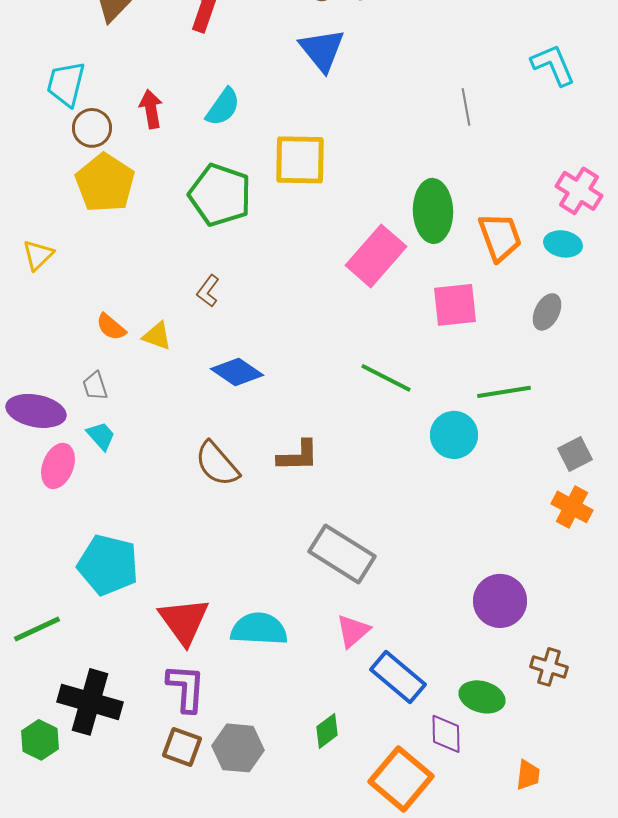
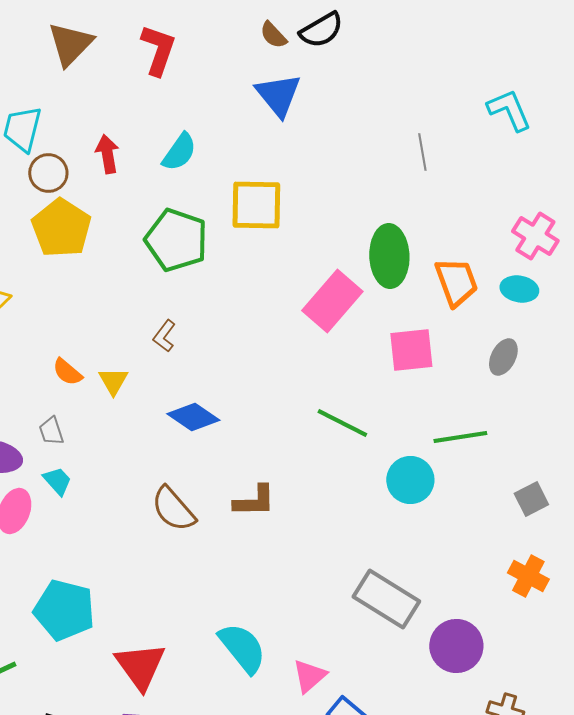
yellow triangle: (157, 336) -> (113, 381), turned 40
orange cross: (572, 507) -> (528, 576), moved
gray rectangle: (342, 554) -> (386, 599), moved
cyan semicircle: (259, 629) -> (242, 648), moved, turned 48

